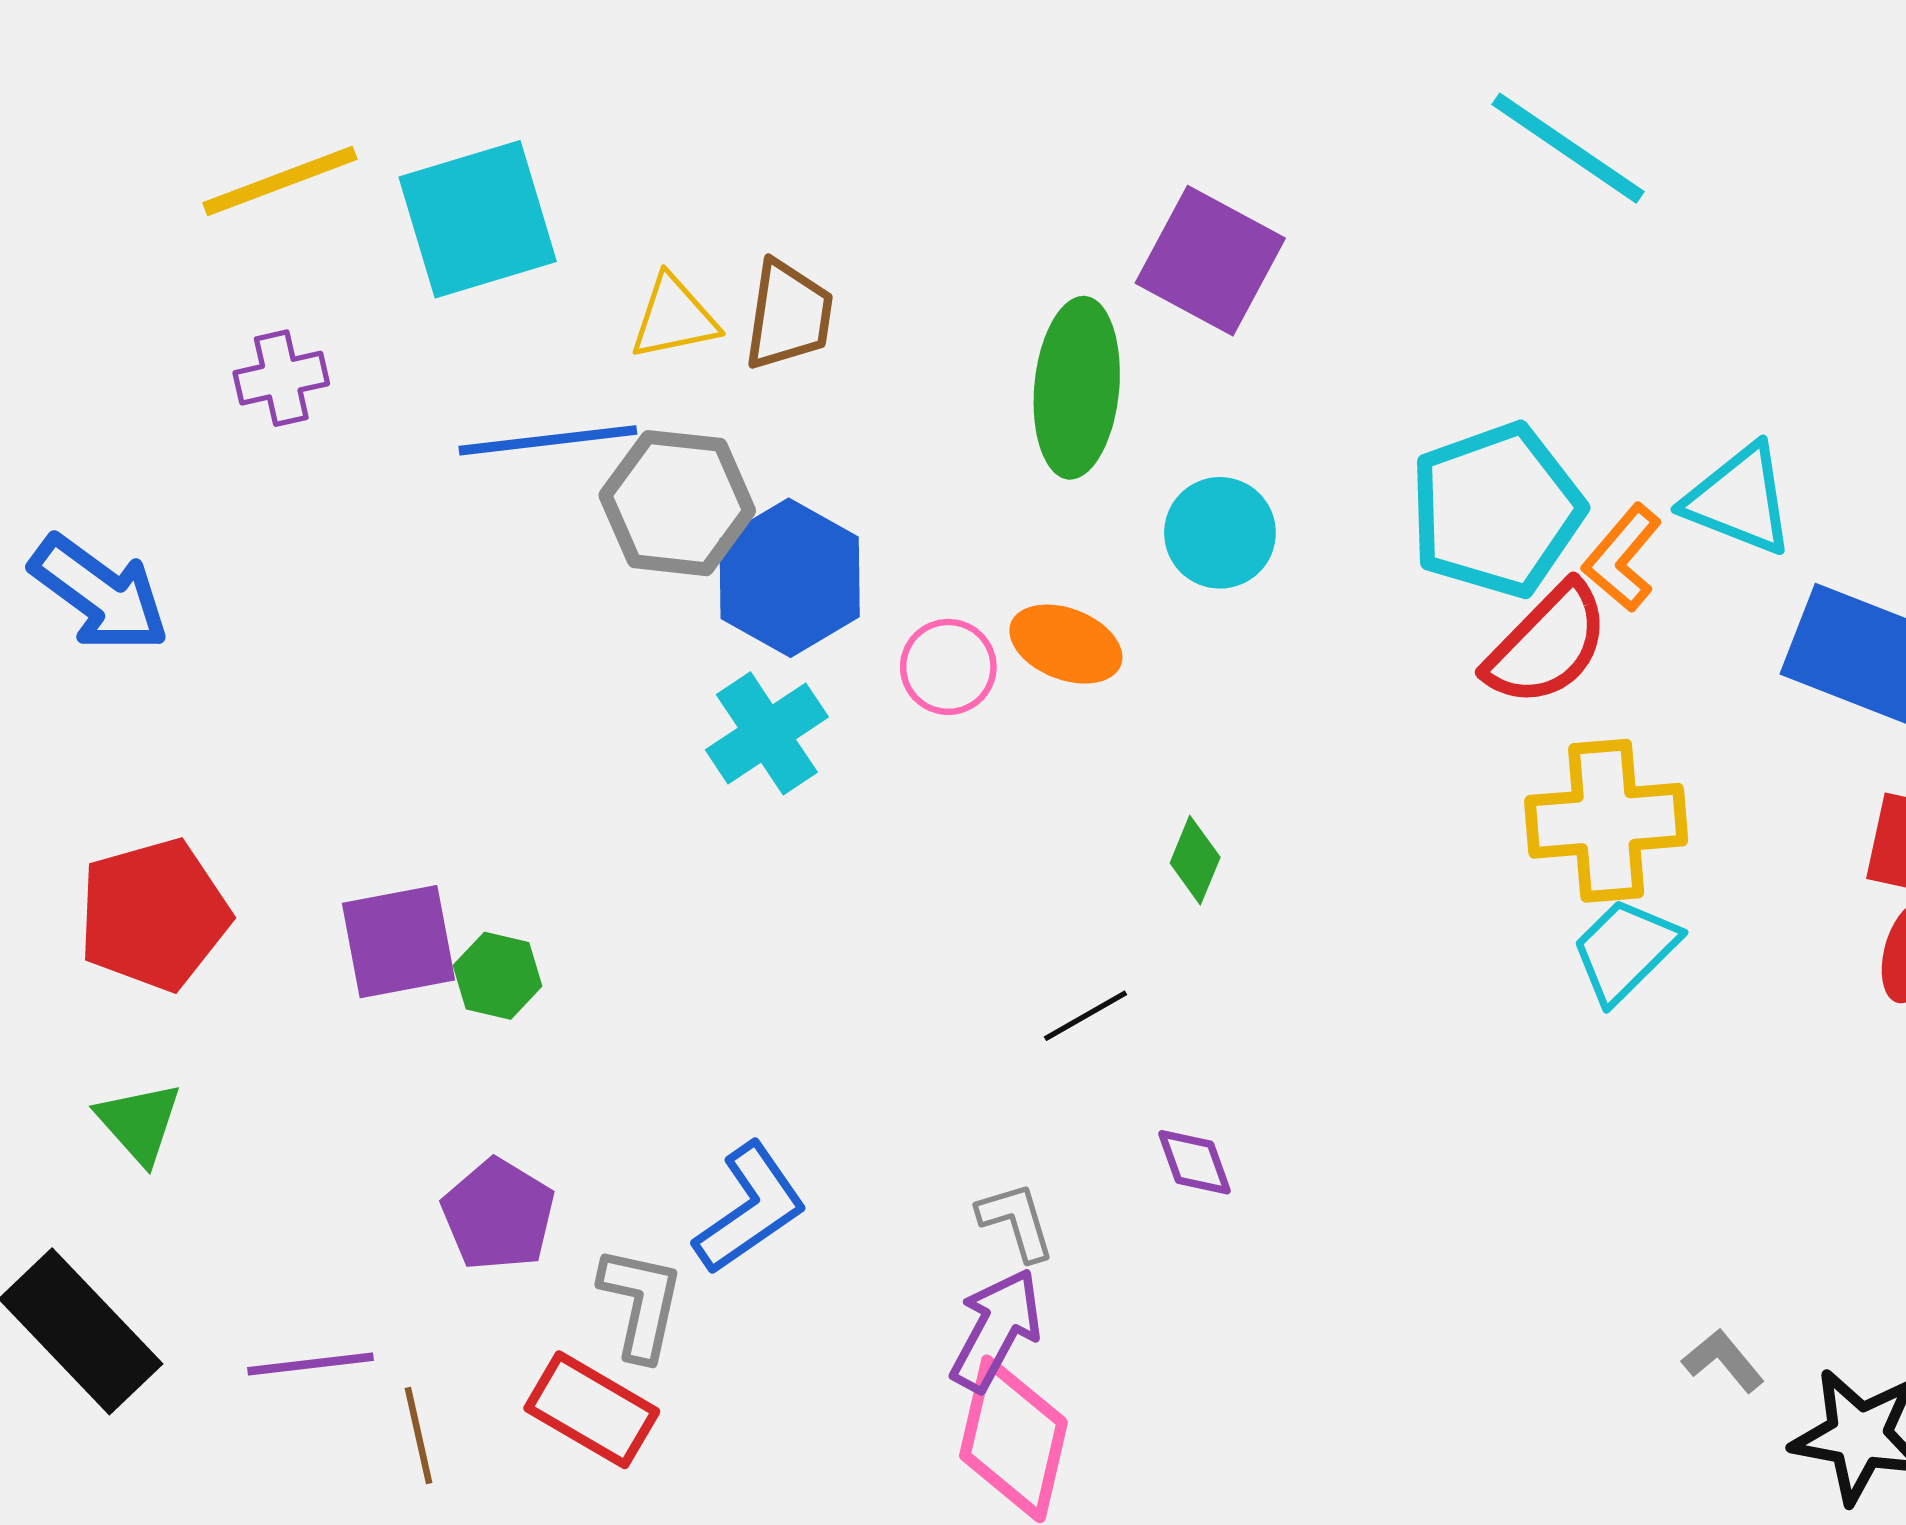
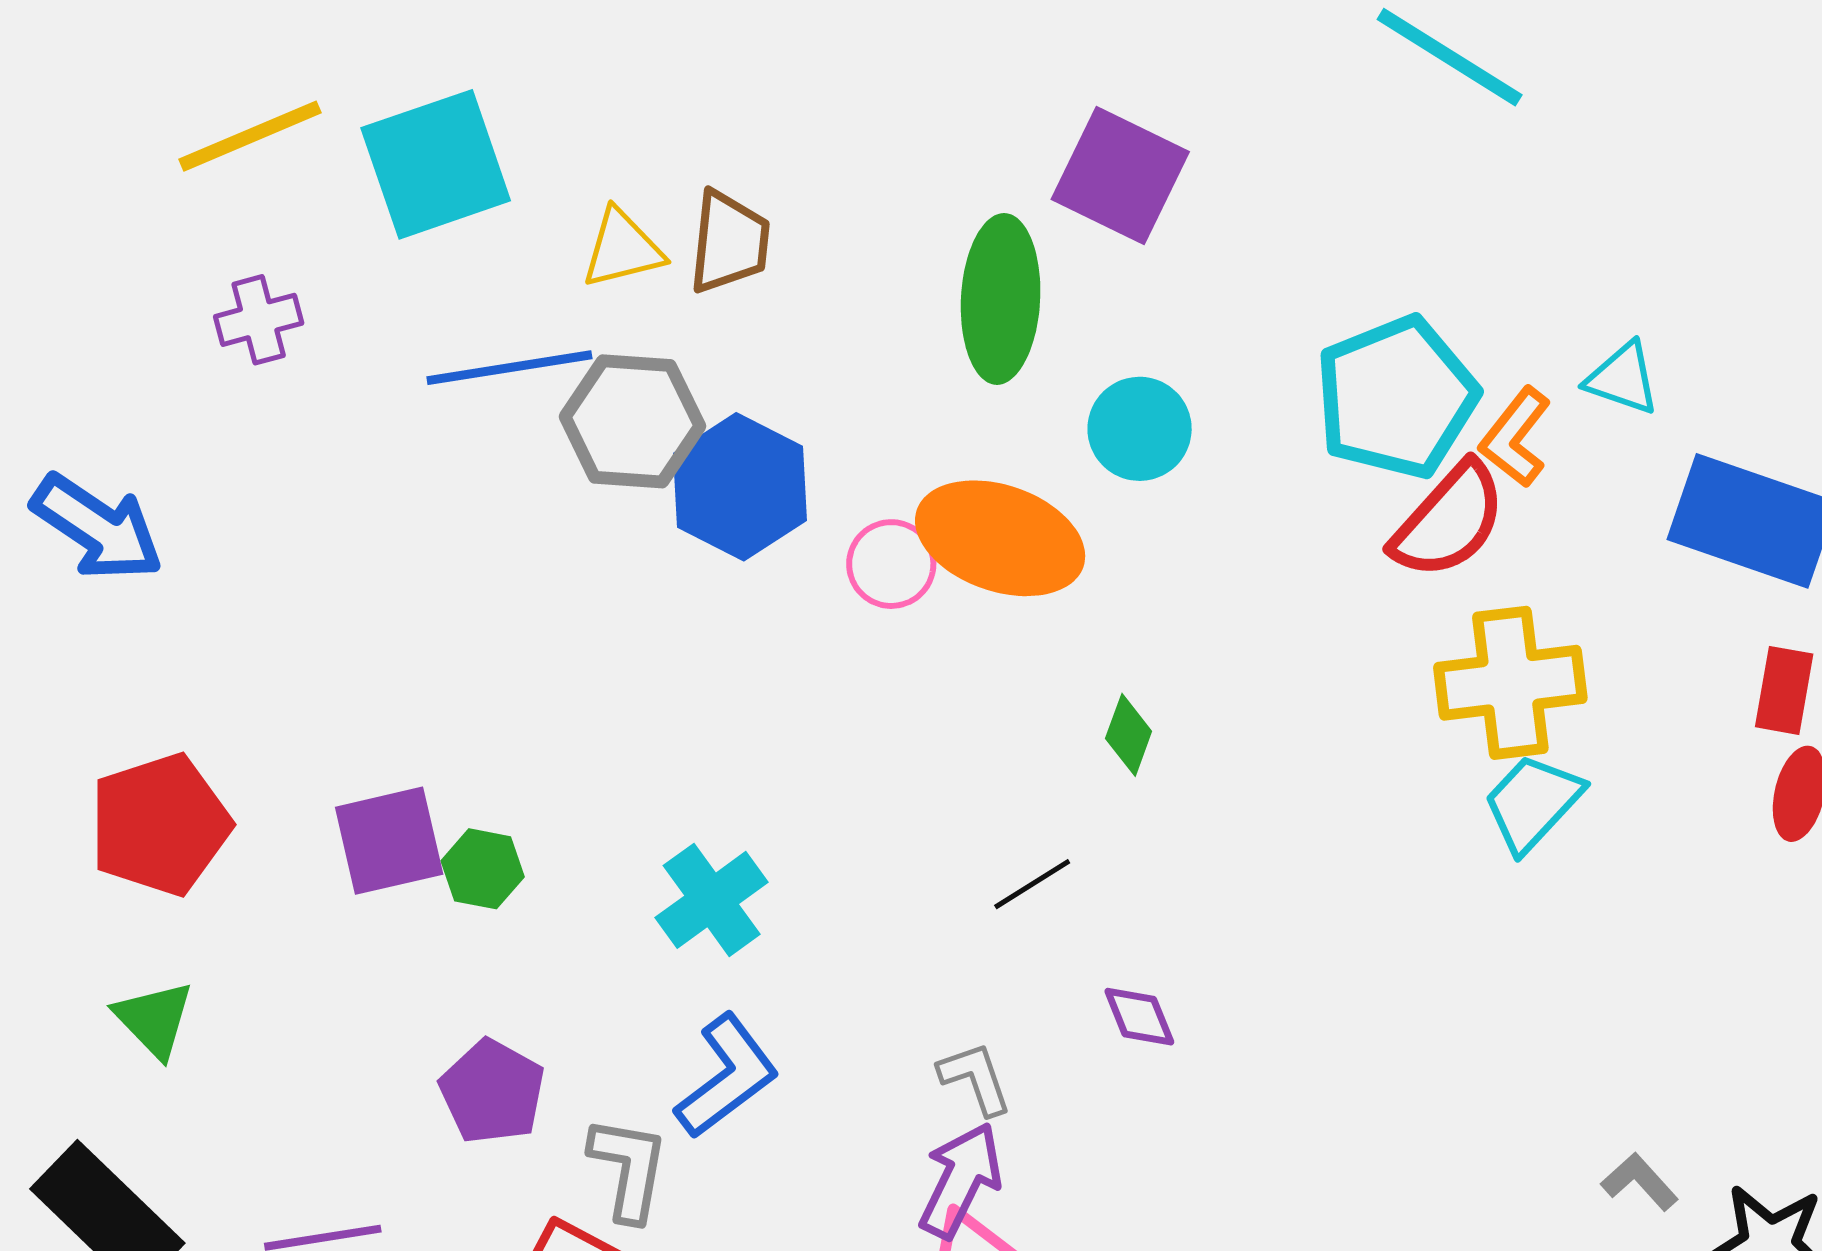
cyan triangle: (1739, 500) -> (1623, 379), size x0.7
orange ellipse: (1066, 644) -> (1000, 538), size x1.6
cyan cross: (767, 733) -> (712, 900), moved

